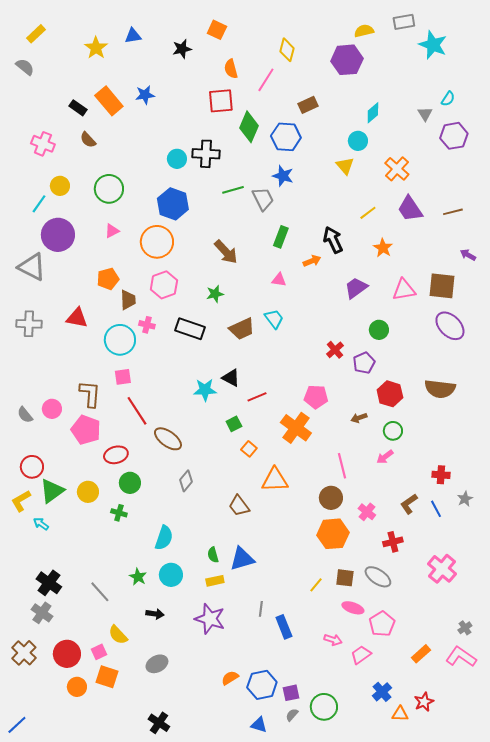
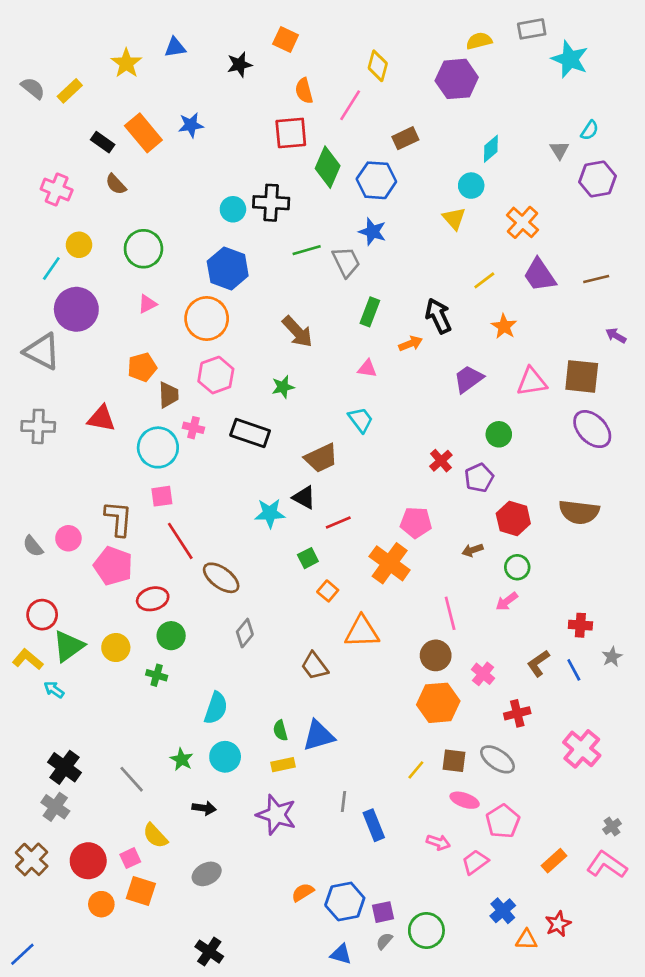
yellow rectangle: (36, 34) -> (70, 91), moved
brown trapezoid: (242, 329) -> (321, 458), moved
yellow L-shape: (21, 501) -> (28, 659), turned 70

